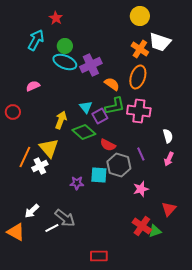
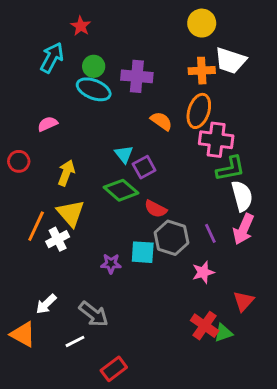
orange cross: (140, 49) -> (202, 71), turned -36
purple cross: (91, 65) -> (137, 76), moved, turned 30
green L-shape: (115, 106) -> (231, 169), moved
pink cross: (139, 111) -> (216, 140), moved
yellow arrow: (61, 120) -> (66, 173), moved
white semicircle: (168, 136) -> (242, 196), size x1.5
purple line: (141, 154) -> (210, 233), moved
pink arrow: (169, 159) -> (243, 229), size x1.5
white line: (52, 228) -> (75, 341), moved
red rectangle: (99, 256) -> (114, 369), moved, turned -36

